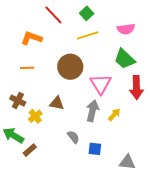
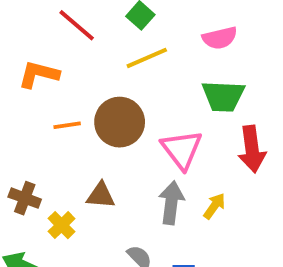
green trapezoid: (125, 59) -> (223, 96), turned -35
orange line: (27, 68) -> (67, 125), moved

